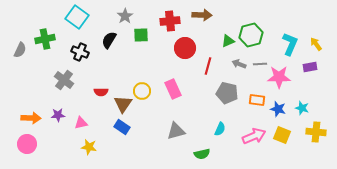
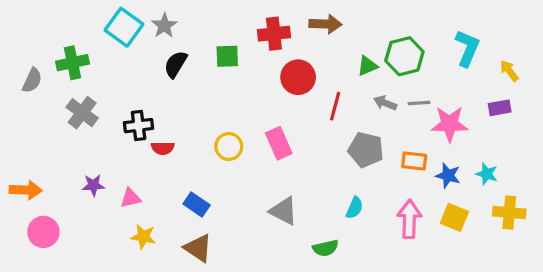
gray star: (125, 16) -> (164, 26), moved
cyan L-shape: (290, 44) -> (467, 48), moved
black cross: (80, 52) -> (139, 126), moved, turned -30
gray cross: (64, 80) -> (82, 113), moved
brown triangle: (123, 104) -> (198, 248), moved, turned -30
orange arrow: (31, 118) -> (26, 190), moved
gray triangle: (176, 131) -> (284, 211), turned 42
pink arrow: (254, 136) -> (409, 219), turned -65

